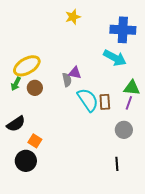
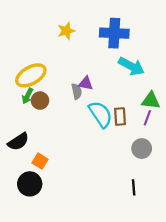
yellow star: (73, 17) -> (66, 31), moved
blue cross: (123, 30) -> (114, 33), moved
green arrow: (16, 84) -> (27, 96), moved

